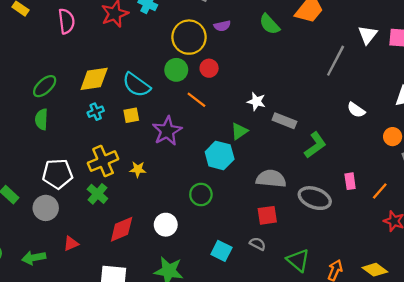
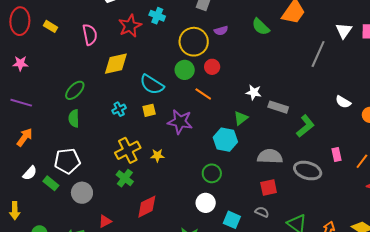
yellow diamond: (94, 79) -> (116, 64), moved
white semicircle: (356, 110) -> (343, 102), moved
purple star: (167, 131) -> (180, 122), turned -30
white pentagon: (58, 174) -> (67, 161), moved
white circle: (166, 225) -> (206, 203), moved

